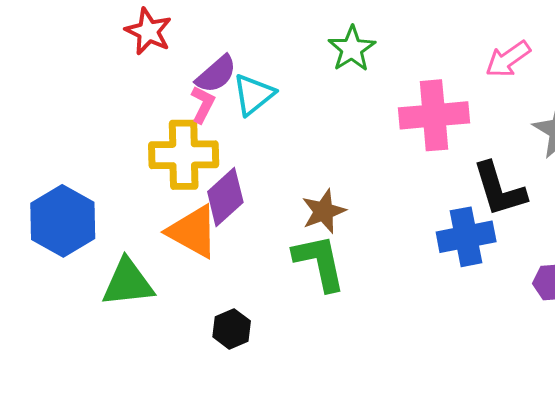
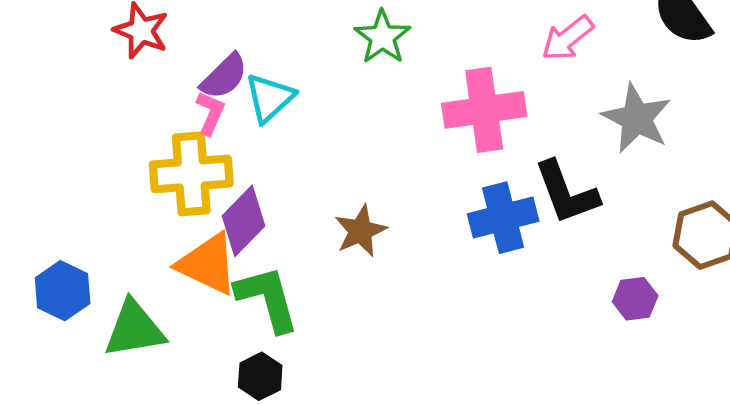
blue hexagon: (63, 221) -> (63, 291), moved, size x0.7
blue cross: (466, 237) -> (503, 218), moved
green L-shape: (320, 262) -> (267, 299), moved

